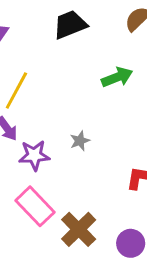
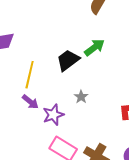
black trapezoid: (70, 25) -> (68, 60), moved

